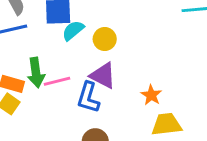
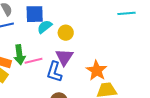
purple triangle: (103, 76) -> (64, 57), turned 36
orange star: (151, 95) -> (97, 70), size x1.5

